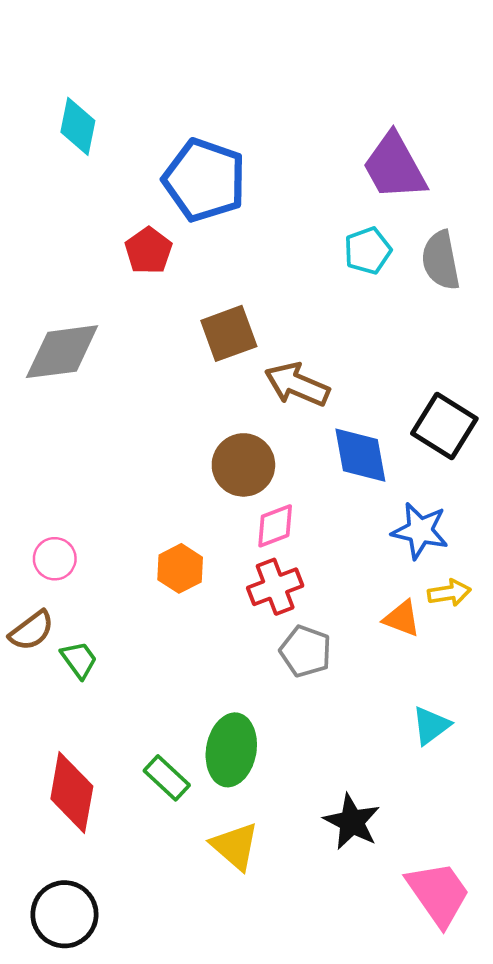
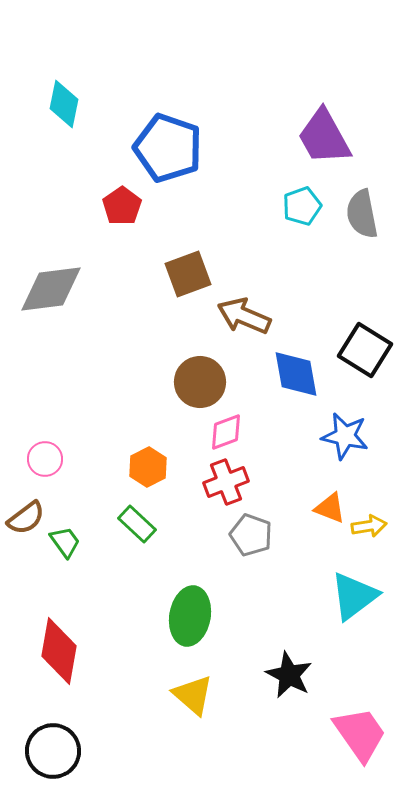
yellow arrow: (449, 593) -> (369, 526), moved
cyan triangle: (431, 726) -> (354, 596), size x1.5
green rectangle: (167, 778) -> (137, 524), moved

